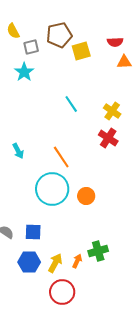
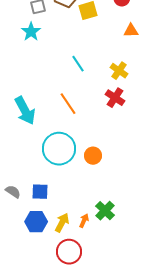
orange triangle: (124, 62) -> (131, 31), moved
cyan arrow: (18, 151) -> (25, 111), size x1.8
orange line: (61, 157) -> (68, 104), moved
green cross: (98, 251) -> (105, 211), turned -30

